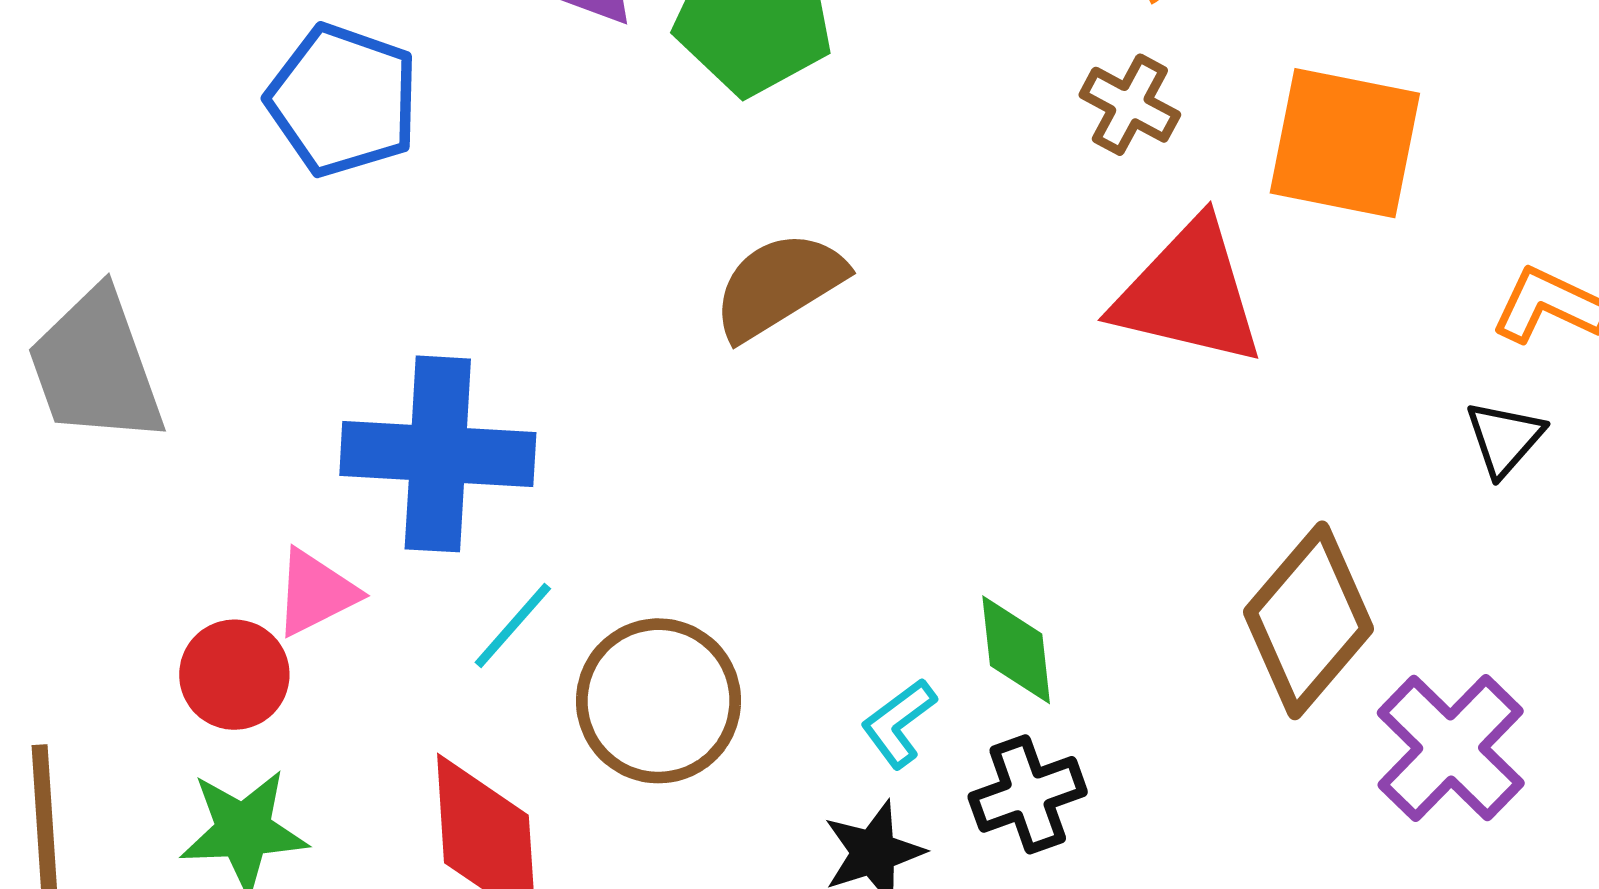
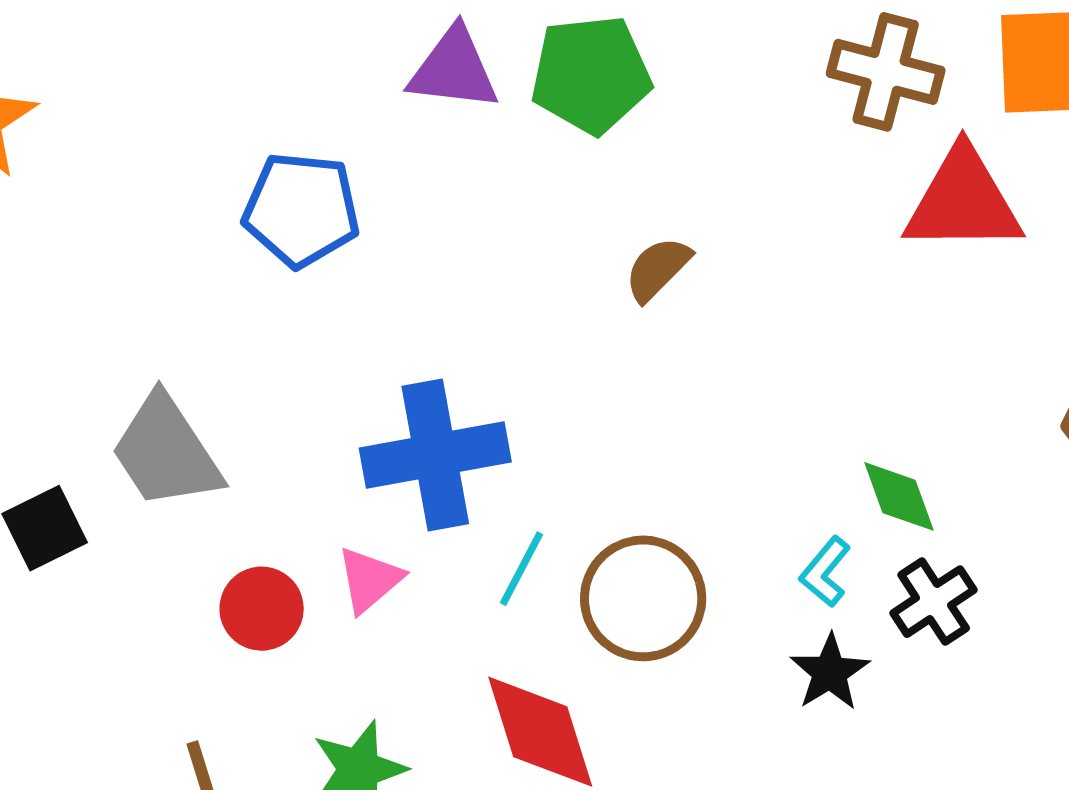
brown cross: (1130, 105) -> (886, 72), size x1.5
brown semicircle: (779, 285) -> (658, 269), size x0.7
red circle: (234, 675) -> (262, 609), moved

